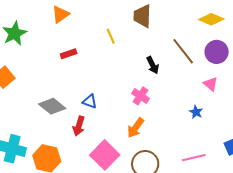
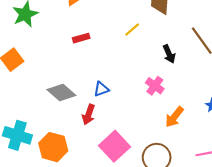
yellow line: (111, 36) -> (132, 30), moved, turned 70
blue triangle: (90, 101) -> (101, 89), turned -42
orange arrow: (136, 128) -> (174, 117), moved

